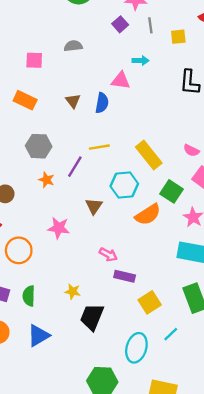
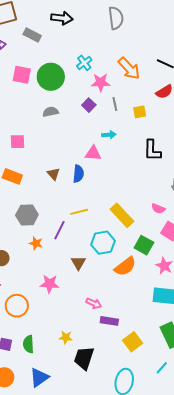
gray semicircle: (73, 46) -> (51, 112), moved
cyan line: (171, 334) -> (162, 368), moved

